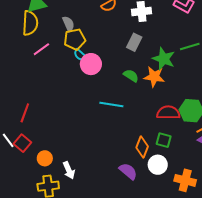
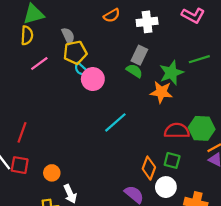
yellow semicircle: (30, 23) -> (27, 35), size x0.7
green star: (164, 59) -> (171, 73), turned 30
green semicircle: (131, 76) -> (134, 71), moved
cyan line: (111, 104) -> (115, 122), turned -50
red square: (22, 143) -> (20, 165), turned -30
orange circle: (45, 158) -> (52, 173), moved

